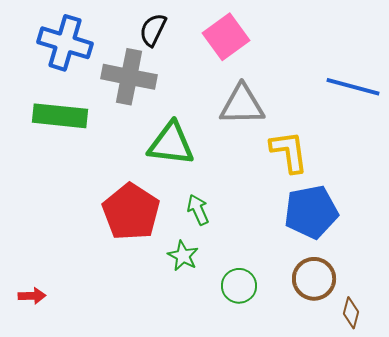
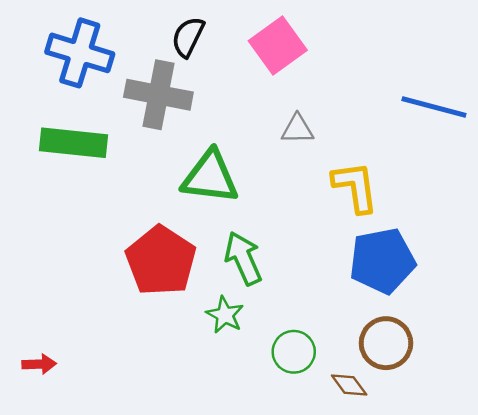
gray triangle: (242, 105) -> (297, 129), size x0.6
green arrow: (198, 210) -> (243, 258), size x1.4
brown diamond: (351, 313) -> (349, 385), moved, turned -52

